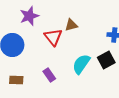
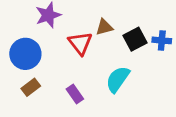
black square: (106, 60) -> (135, 39), moved
brown rectangle: (16, 80) -> (31, 87), moved, turned -40

